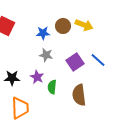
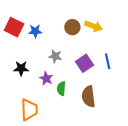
blue star: (43, 33) -> (35, 31), moved
blue line: (98, 60) -> (108, 61), turned 35
black star: (12, 78) -> (21, 68), moved

